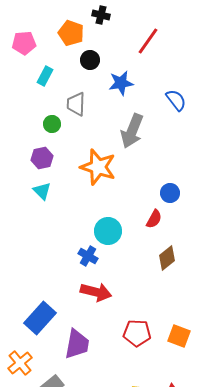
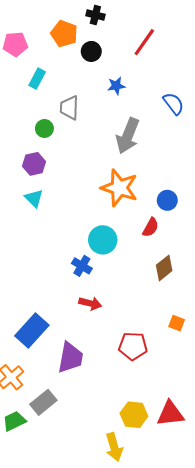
black circle: (90, 60) -> (91, 51), moved
blue star: (121, 83) -> (116, 86), size x0.7
orange star: (98, 167) -> (119, 188), moved
red arrow: (96, 292) -> (90, 303), size x0.7
orange square: (179, 336) -> (177, 323), moved, size x0.7

